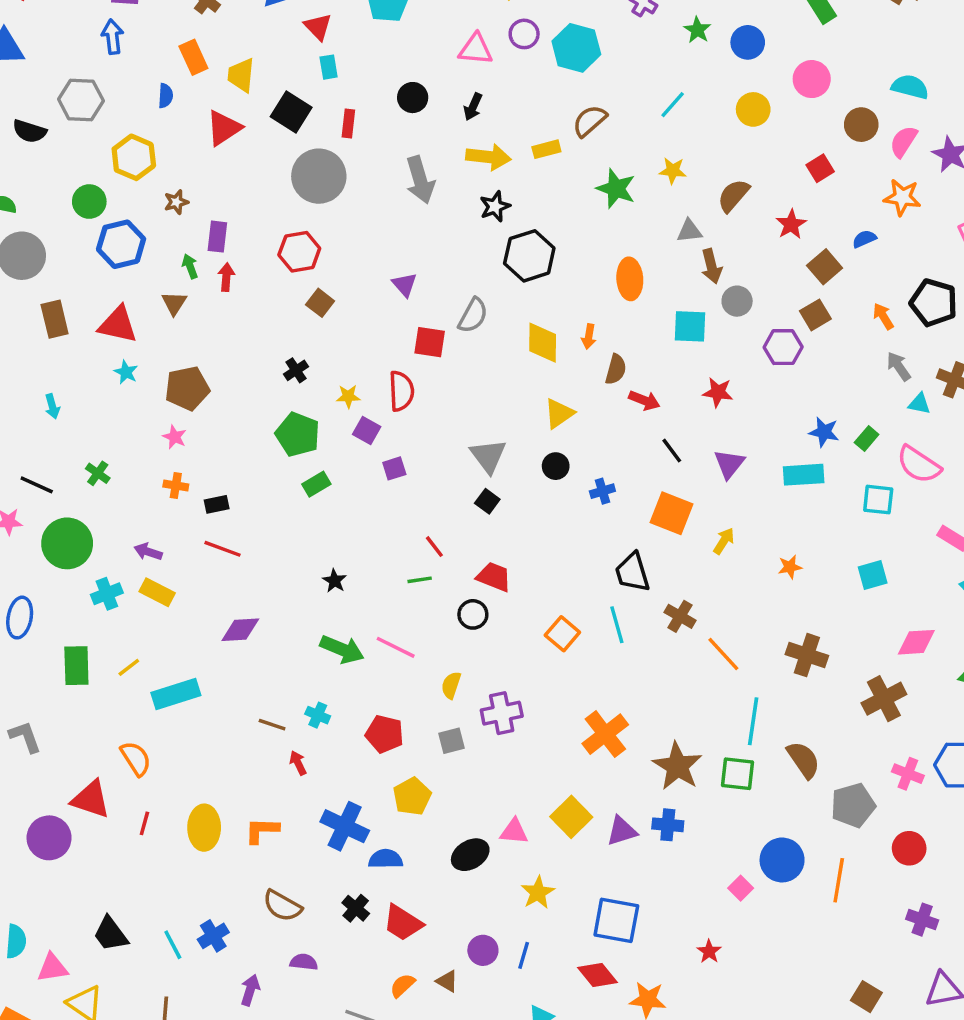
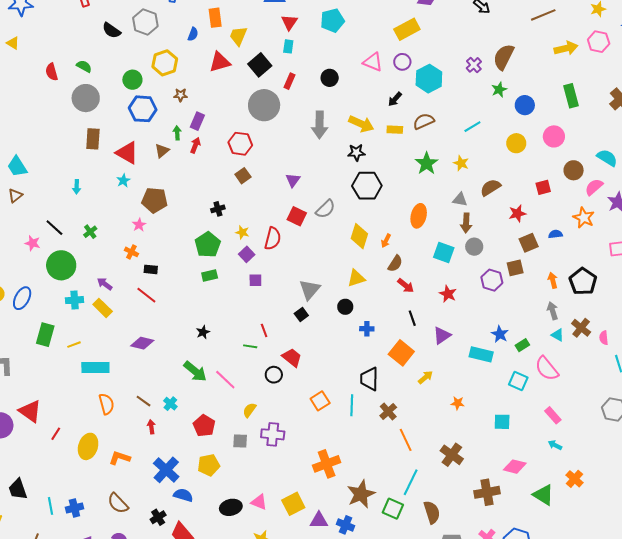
black arrow: (473, 107) -> (395, 99), moved
orange semicircle: (136, 758) -> (106, 404), moved

